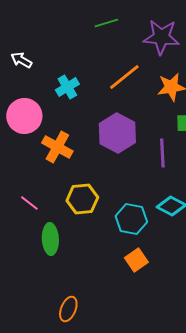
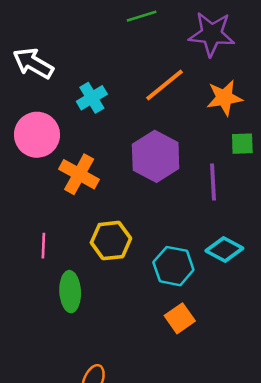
white arrow: (21, 60) -> (33, 63), size x1.5
pink line: (29, 203) -> (43, 246), turned 54

